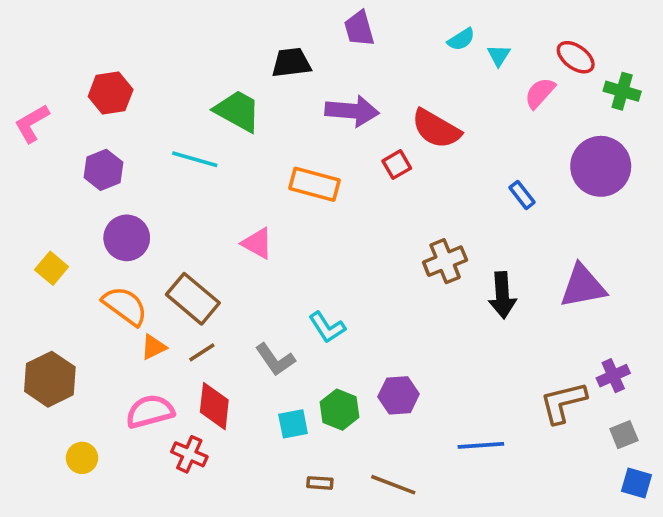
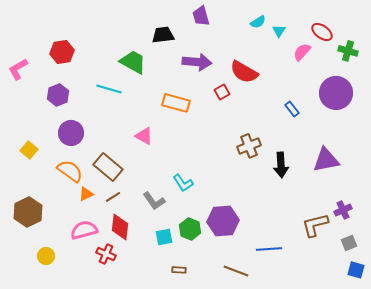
purple hexagon: (399, 395) -> (223, 221), size x1.4
brown line: (393, 485) -> (236, 271), moved

